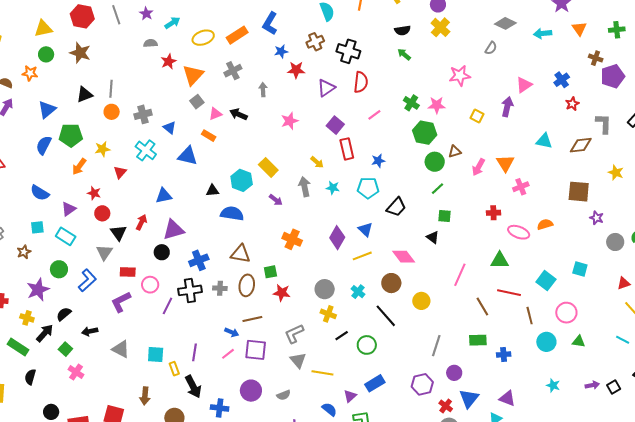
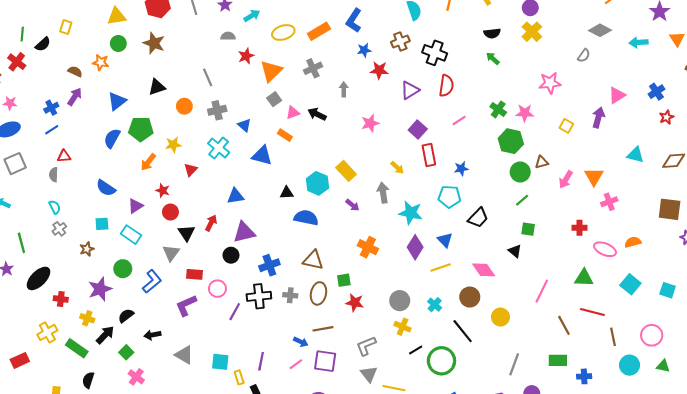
gray line: (111, 89) -> (208, 77), moved, turned -30
cyan star: (333, 188) -> (411, 213), moved, size x1.6
cyan square: (546, 281) -> (630, 284), moved
green circle: (367, 345) -> (441, 361), size x1.4

